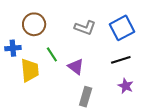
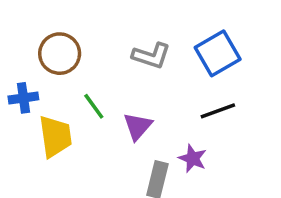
purple triangle: (76, 67) -> (138, 126), turned 36
purple star: (126, 86) -> (193, 158), moved

